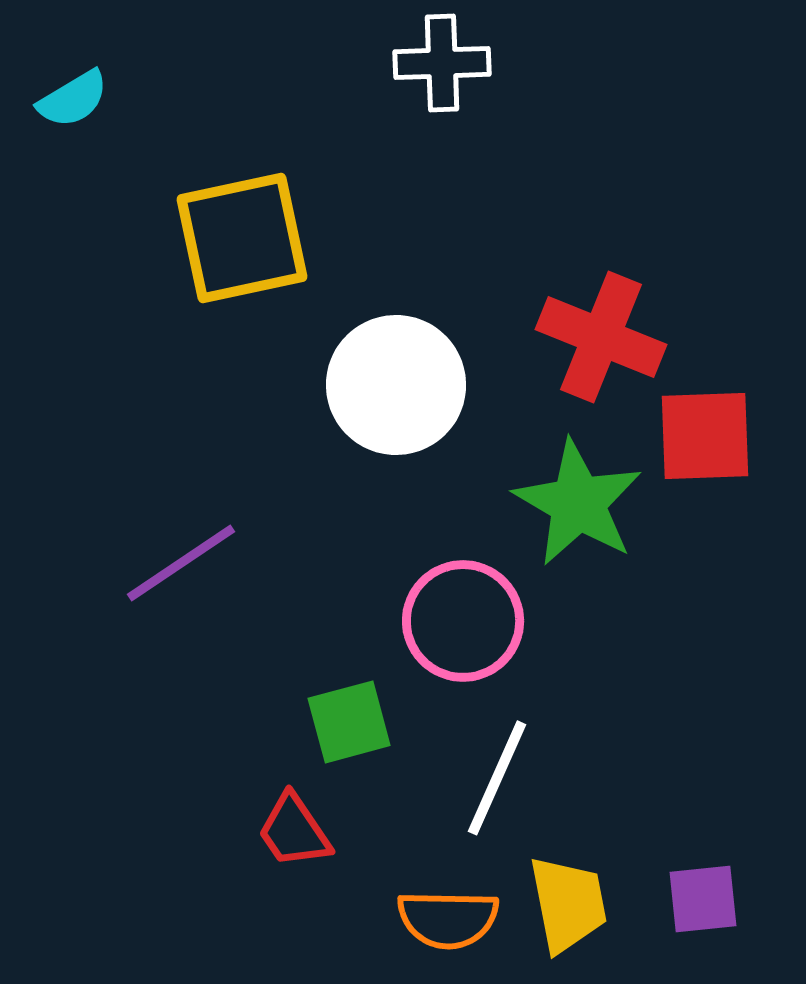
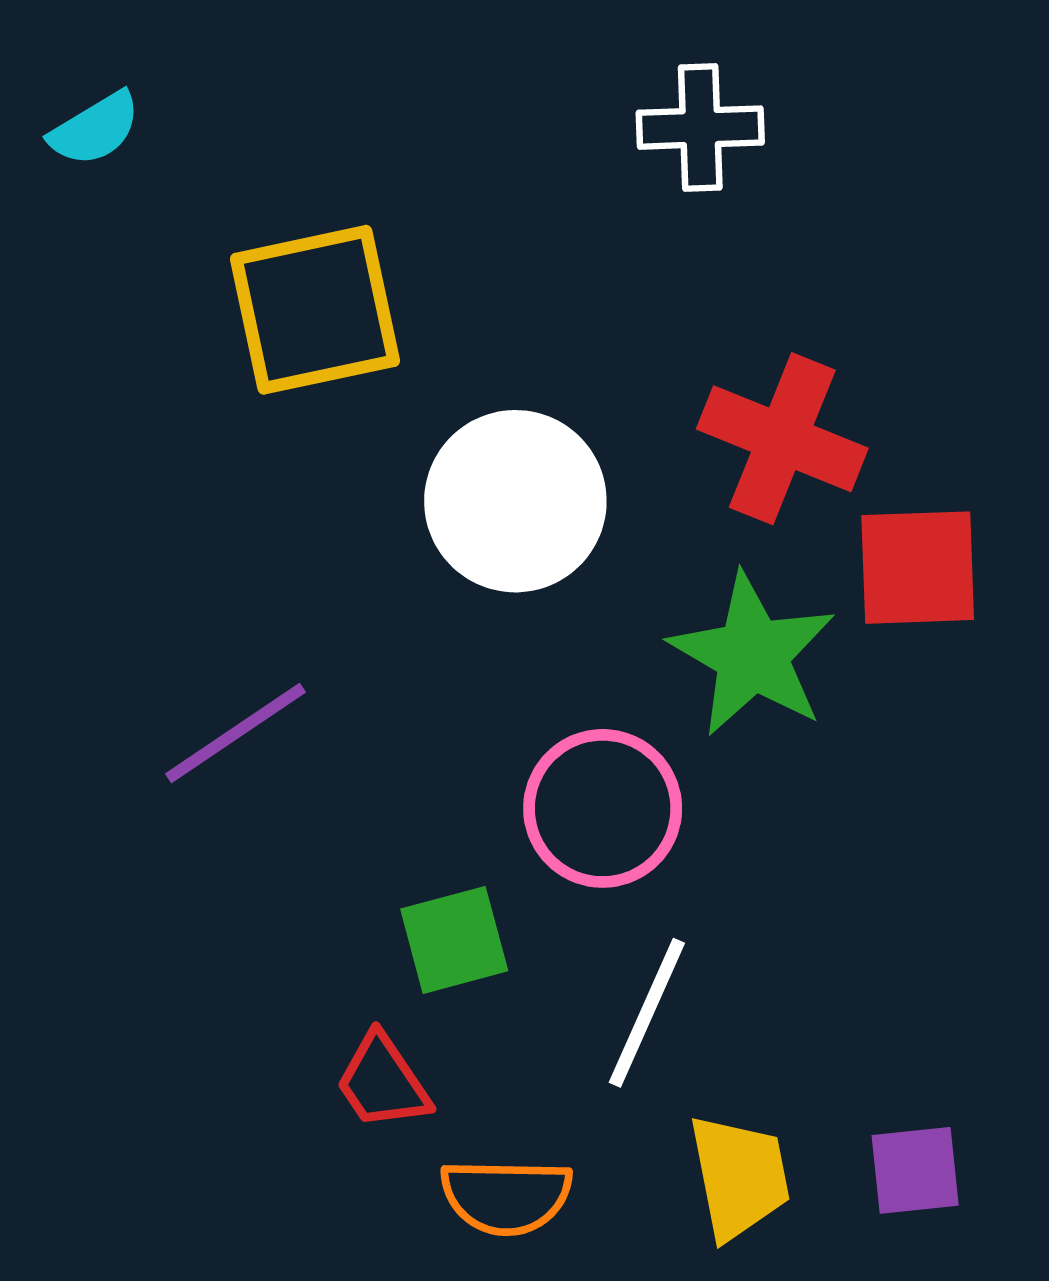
white cross: (442, 63) -> (700, 128), moved
orange semicircle: (448, 919) -> (506, 1196), moved

